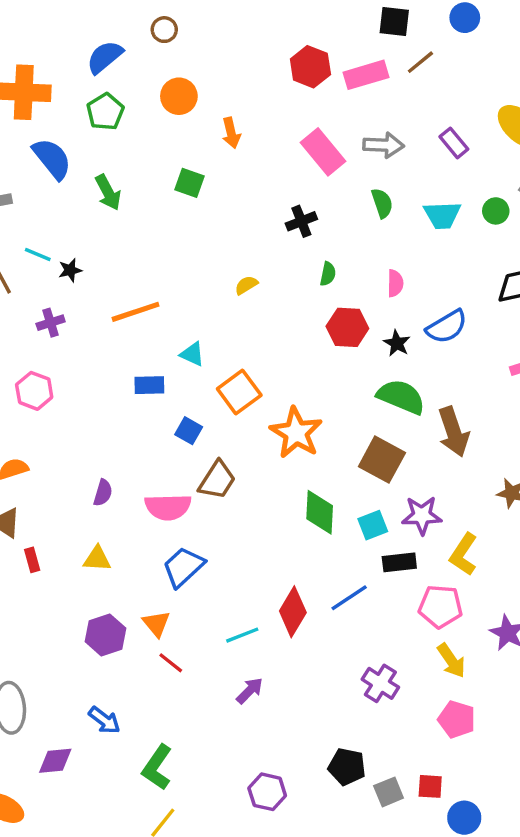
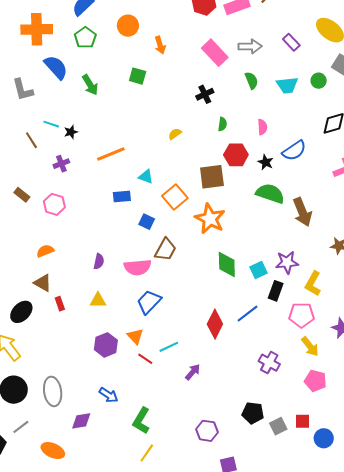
brown square: (382, 460) -> (212, 177), moved, turned -32
black rectangle: (399, 562) -> (276, 291), turned -60
cyan line: (242, 635) -> (169, 347), moved

